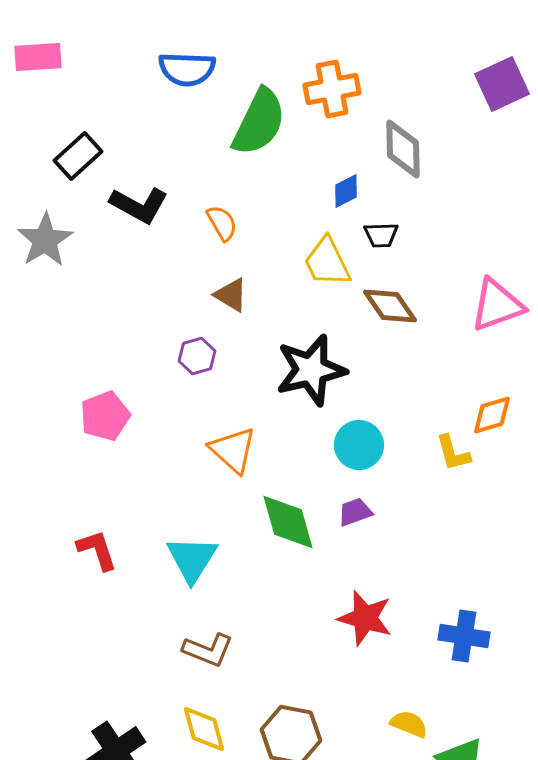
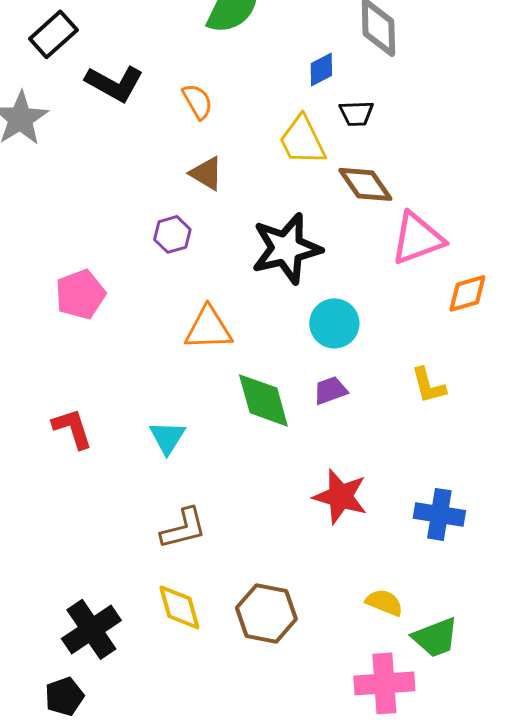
pink triangle: (497, 305) -> (417, 238), moved
orange triangle: (233, 450) -> (208, 328), turned -44
yellow L-shape: (453, 453) -> (428, 385), moved
cyan triangle: (192, 559) -> (167, 437), size x0.7
brown L-shape: (208, 650) -> (183, 528), turned -36

